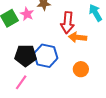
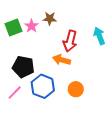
orange arrow: (78, 37) -> (62, 60), moved
blue hexagon: (46, 56) -> (43, 86), moved

